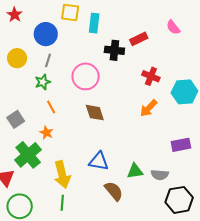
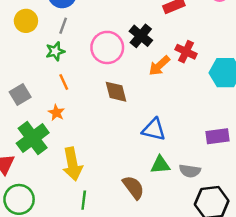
black cross: (114, 50) -> (141, 36), moved, turned 30
orange arrow: (149, 108) -> (159, 66), moved
blue triangle: (99, 161) -> (154, 130), moved
green line: (62, 203) -> (84, 200), moved

